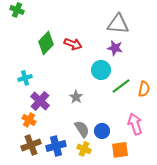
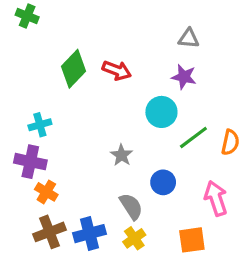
gray triangle: (118, 24) -> (189, 38), size x0.6
purple cross: (40, 101) -> (30, 162), moved, turned -30
blue circle: (102, 131) -> (163, 182), moved
yellow cross: (84, 149) -> (134, 238), turned 32

